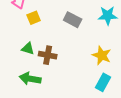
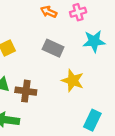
yellow star: (102, 55) -> (73, 81), moved

